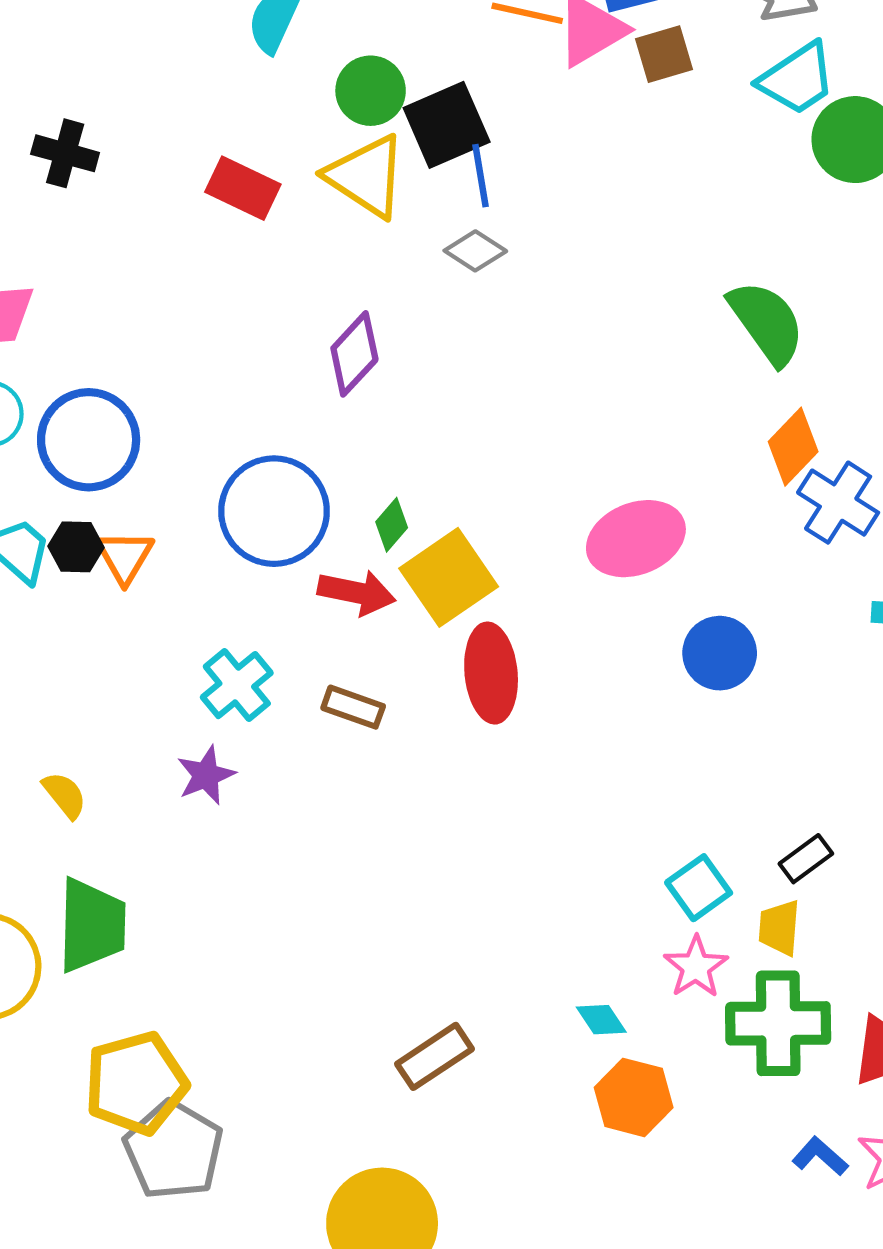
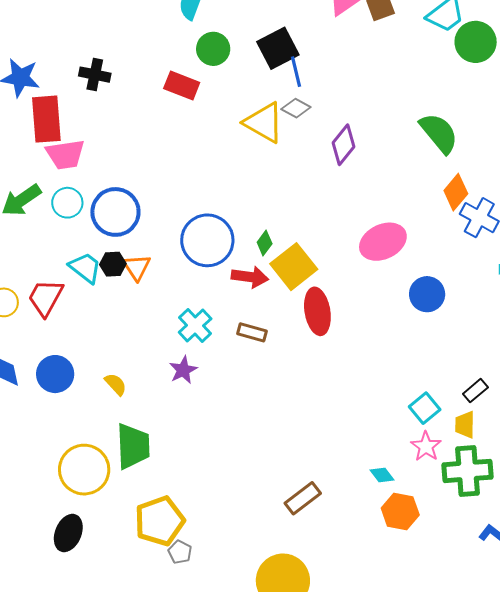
green circle: (371, 91) -> (213, 49), moved
yellow triangle: (366, 176) -> (264, 123), moved
purple diamond: (354, 354) -> (344, 145), moved
gray pentagon: (174, 1150) -> (180, 552), size x0.5

